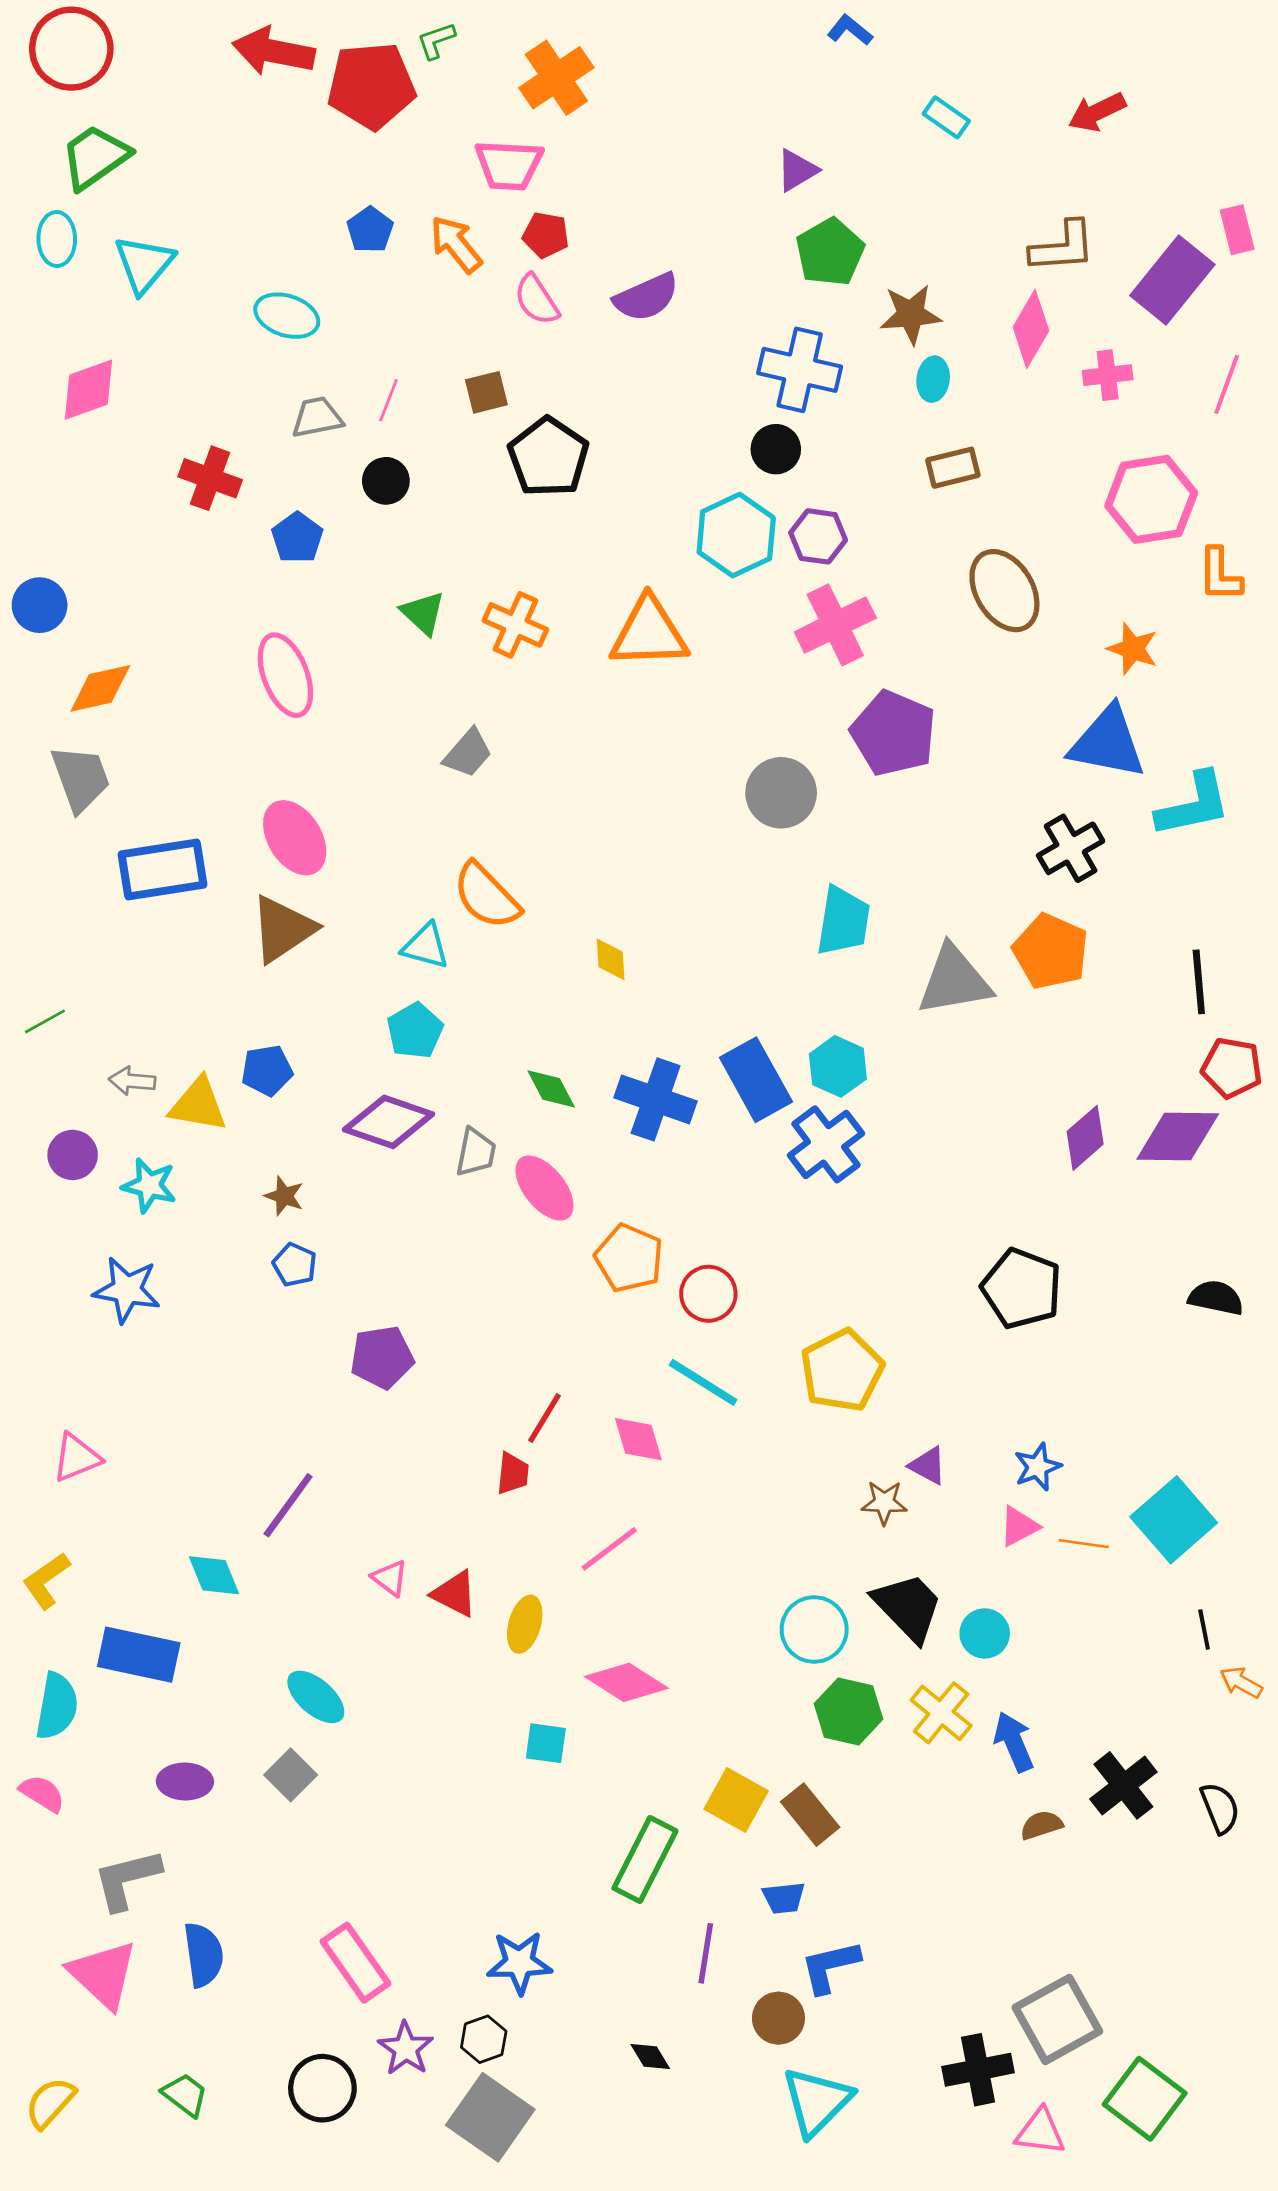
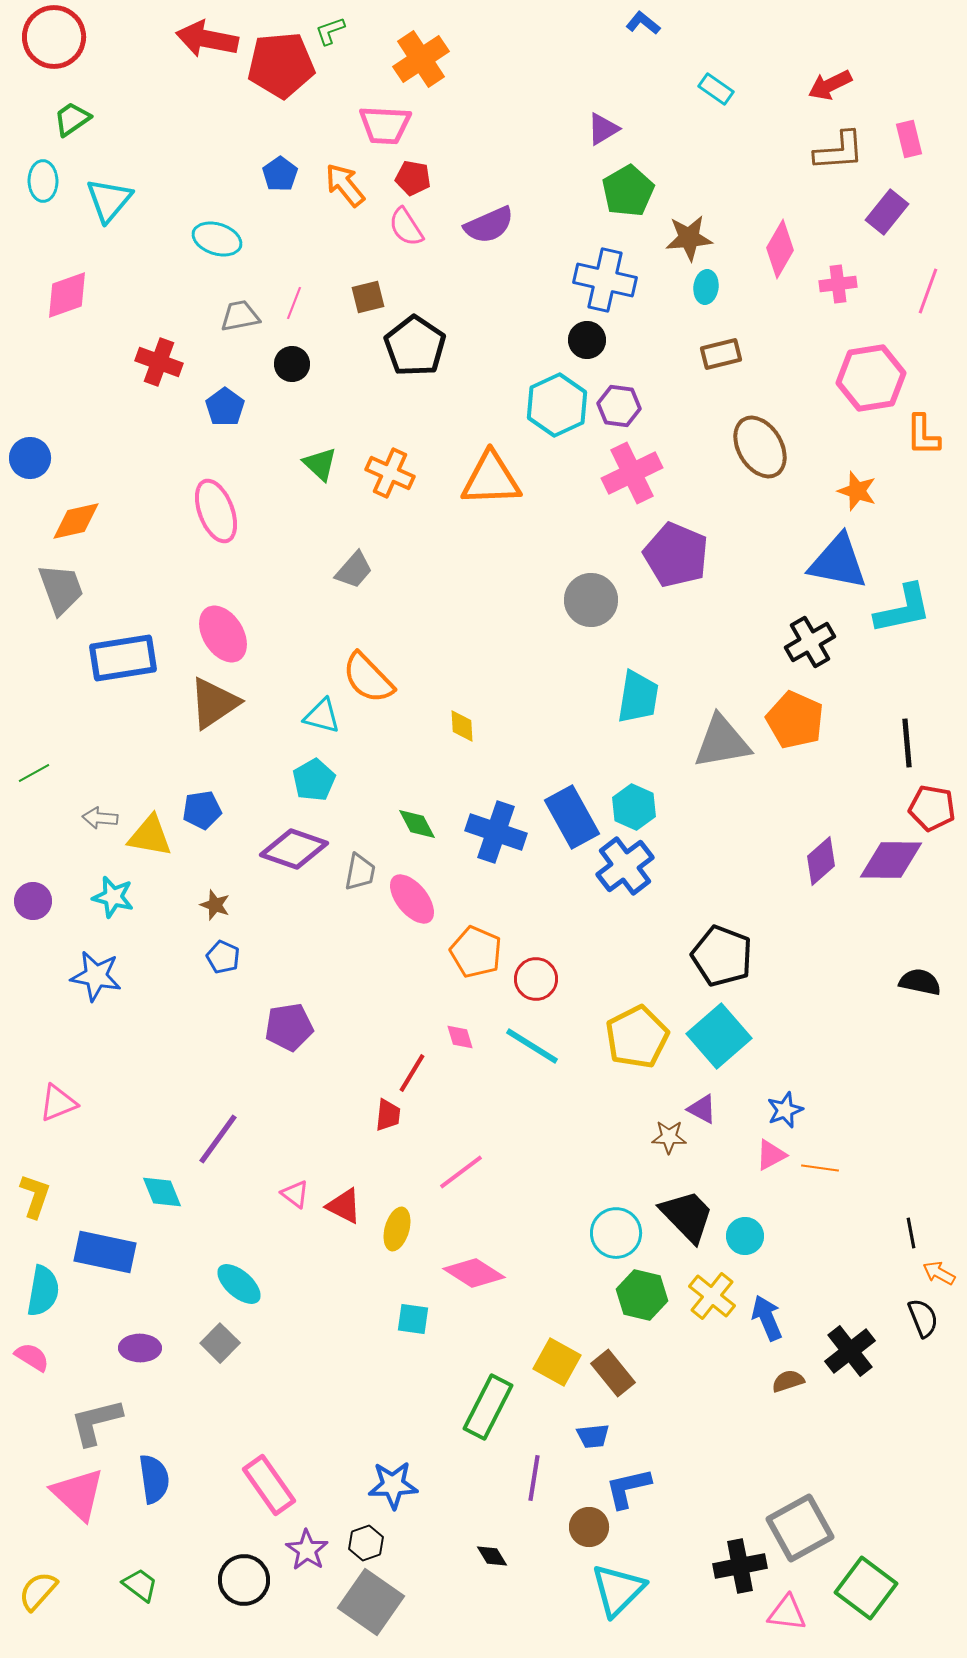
green trapezoid: (95, 157) -> (72, 119), size x0.7
pink rectangle: (1237, 230) -> (909, 139), moved
brown L-shape: (1063, 247) -> (839, 151), moved
purple rectangle: (1172, 280) -> (887, 212), size x0.7
purple circle: (73, 1155) -> (33, 901), moved
black pentagon: (1022, 1288) -> (722, 956), moved
pink diamond: (638, 1439) -> (460, 1037), moved, size x0.7
cyan square: (1174, 1520) -> (719, 1036), moved
yellow L-shape: (46, 1581) -> (35, 1196), turned 144
black semicircle: (1220, 1808) -> (923, 1318), moved

